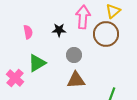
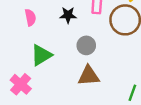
pink cross: (15, 78) -> (21, 84), moved

